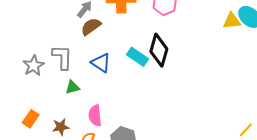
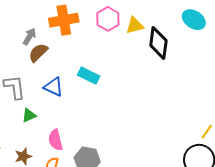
yellow triangle: (232, 21) -> (135, 25), moved
black diamond: (159, 50) -> (158, 43), moved

